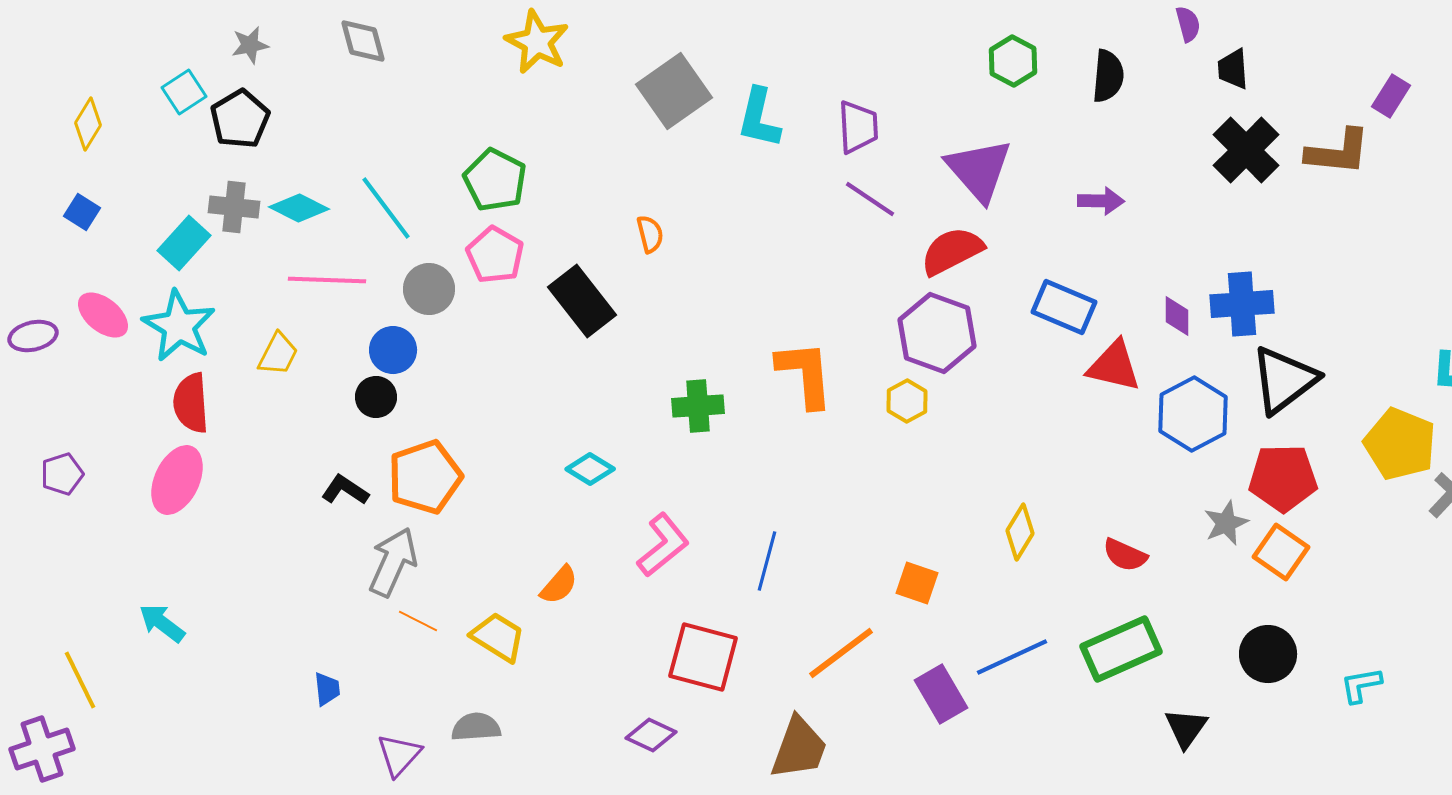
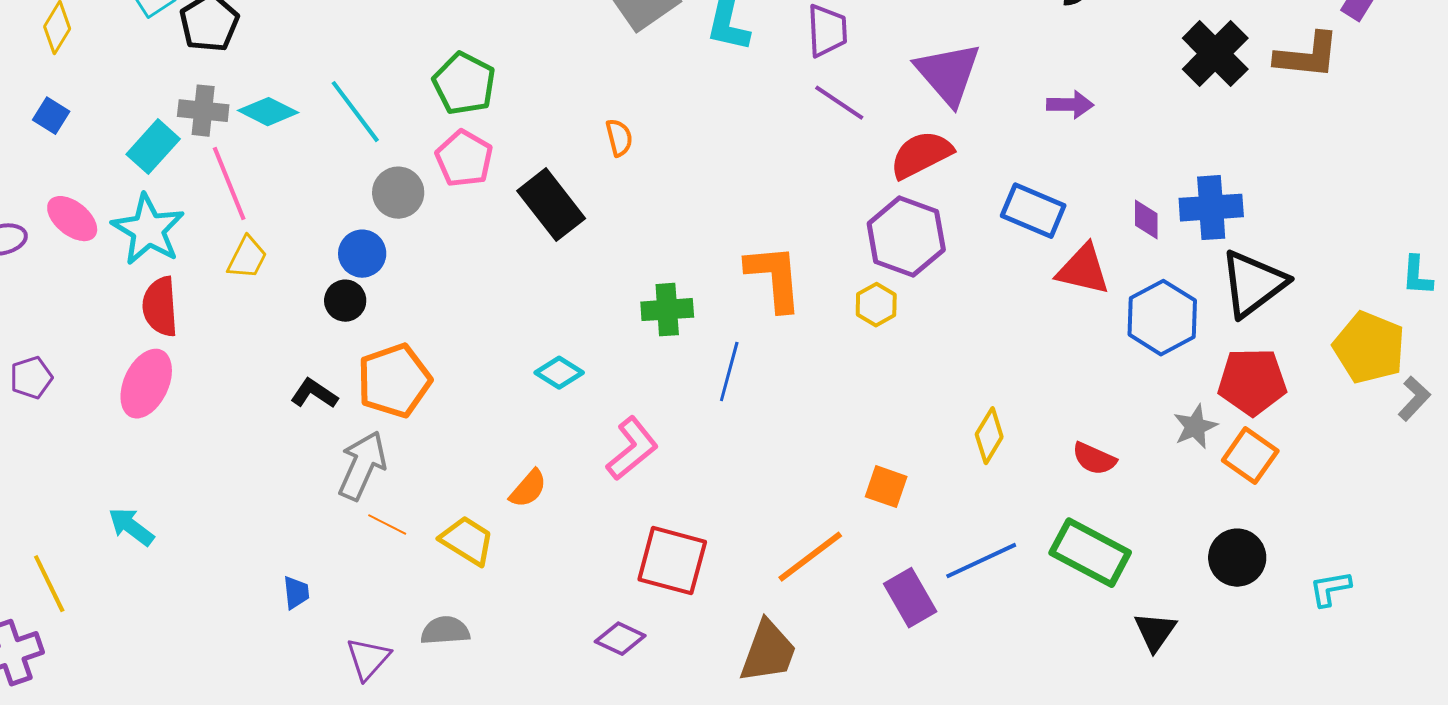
pink line: (327, 280) -> (229, 184), moved, turned 66
blue line: (767, 561) -> (729, 372), moved
green rectangle: (1121, 649) -> (1090, 553), turned 52

